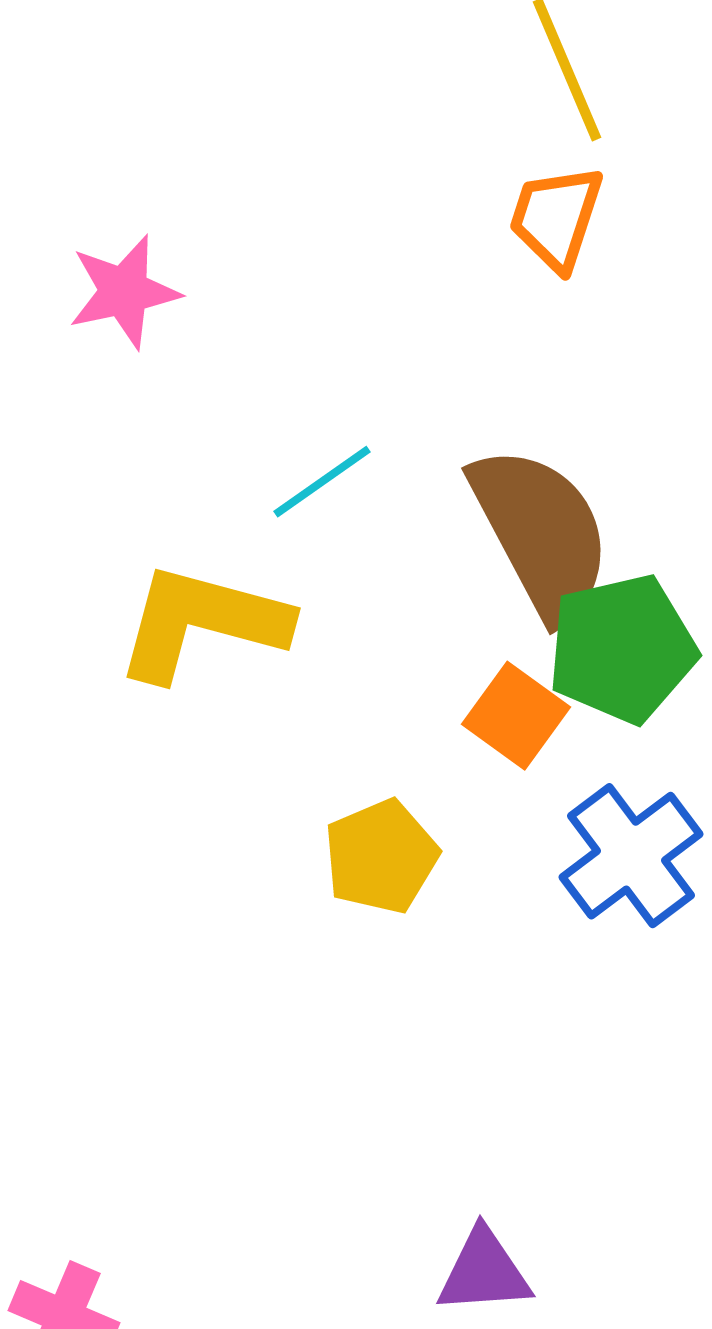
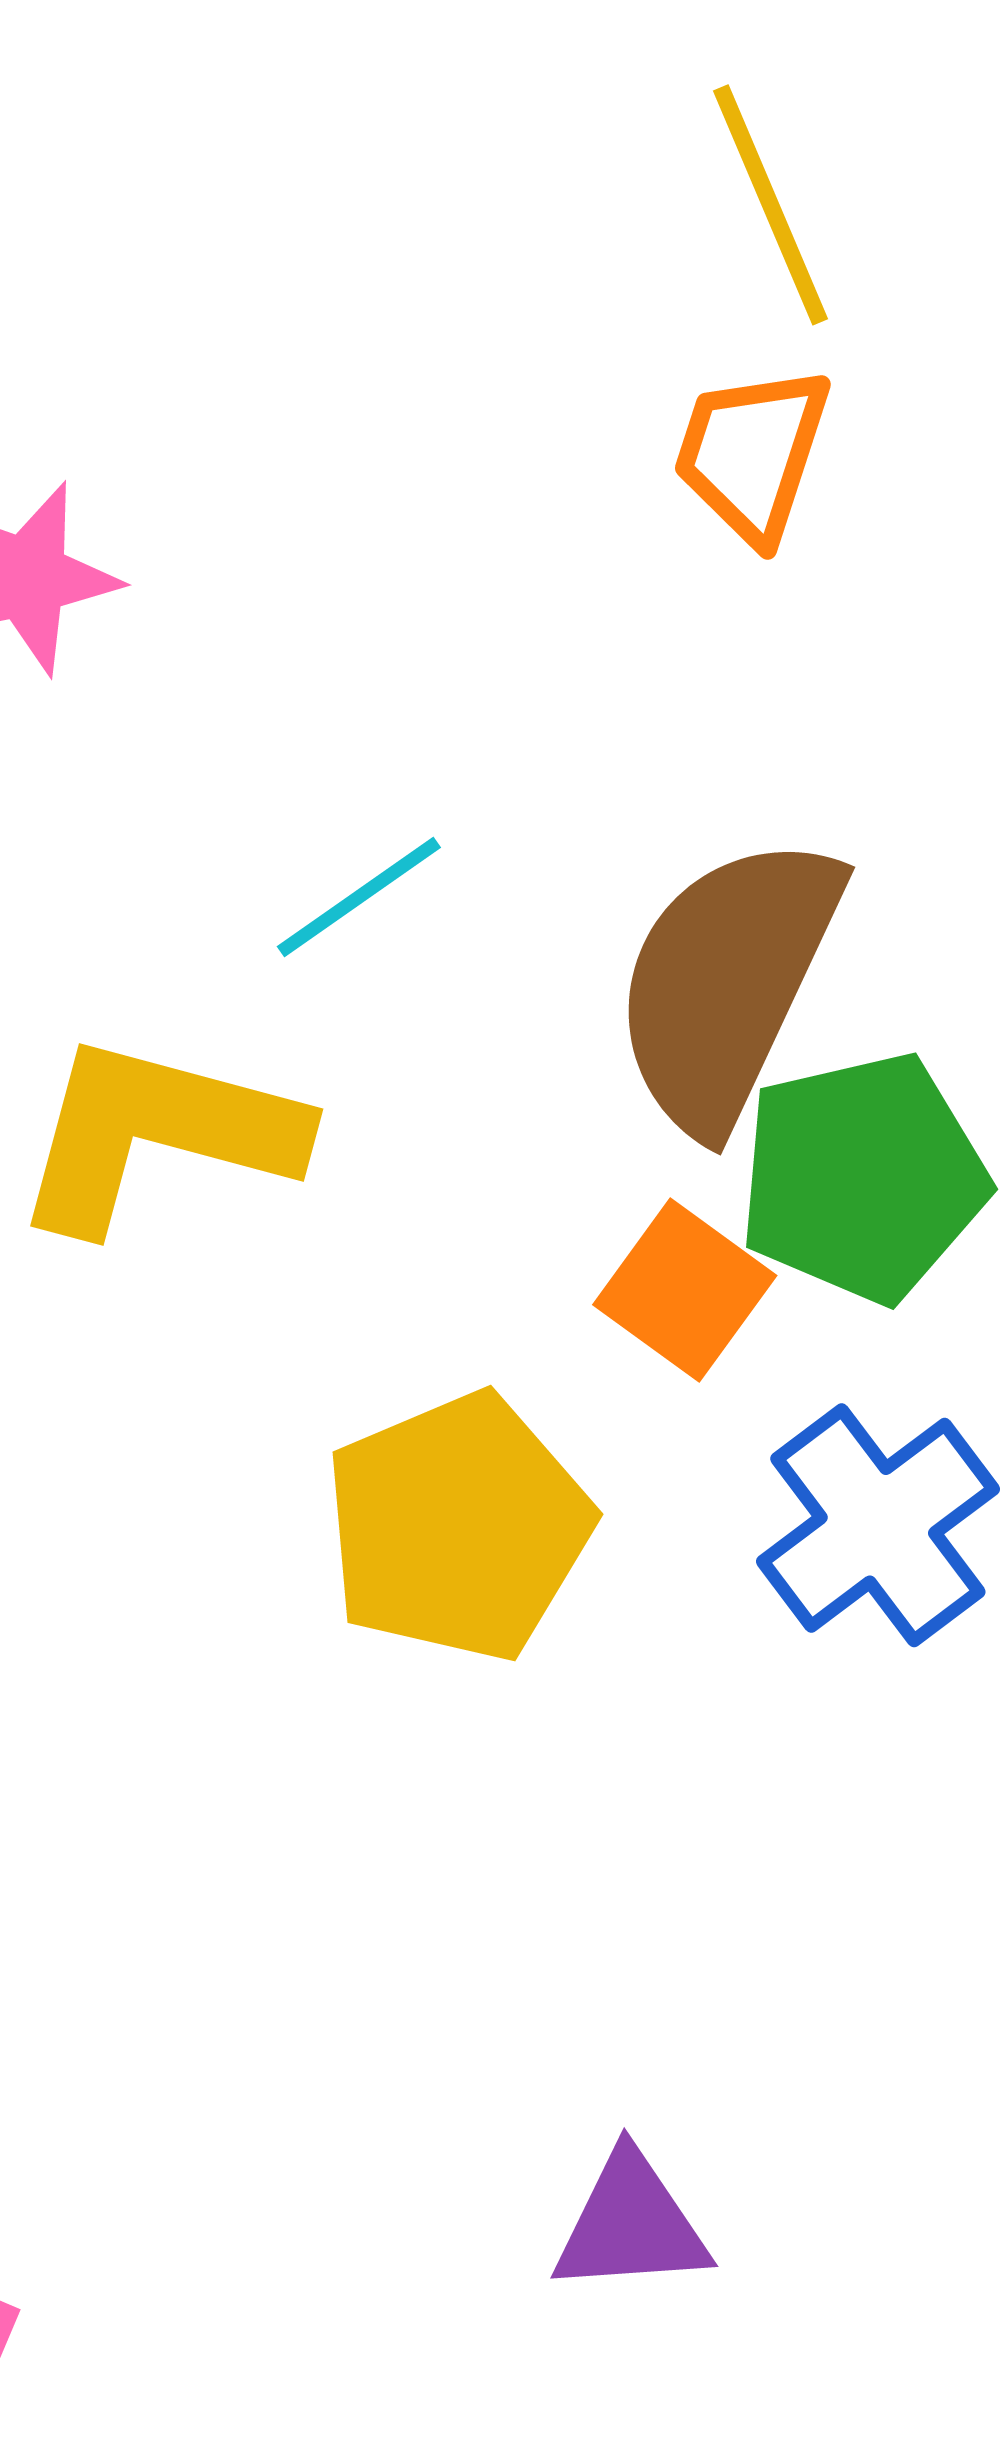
brown semicircle: (541, 533) -> (727, 983), turned -127
yellow pentagon: (381, 857) -> (458, 1527), size x1.4

